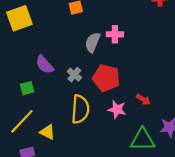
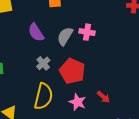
purple semicircle: (45, 65) -> (36, 32), moved

